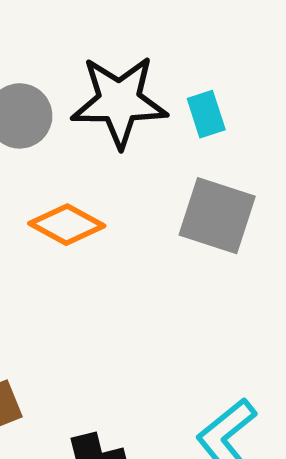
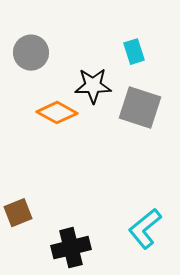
black star: (119, 101) -> (93, 86), moved, size x0.7

